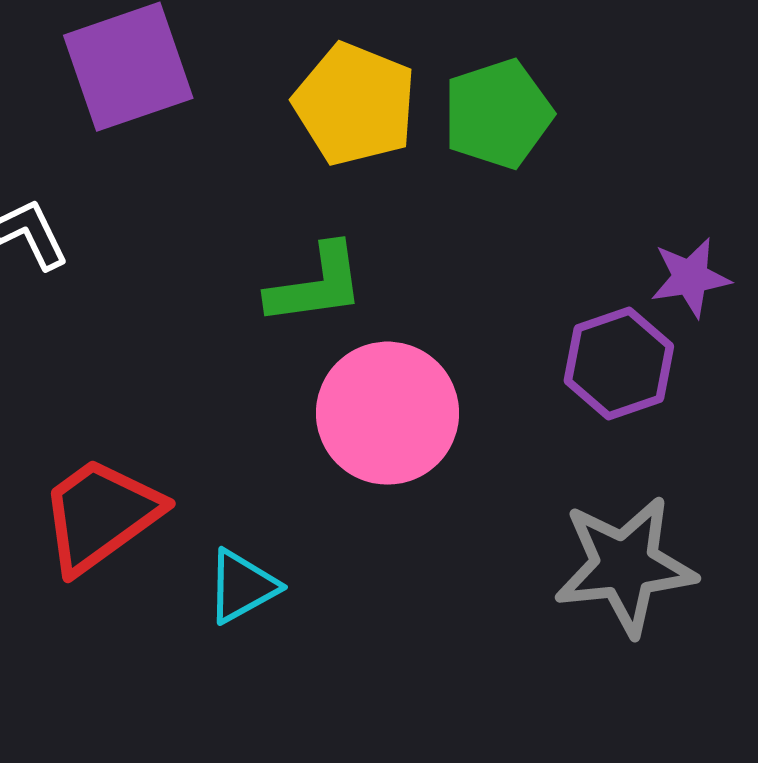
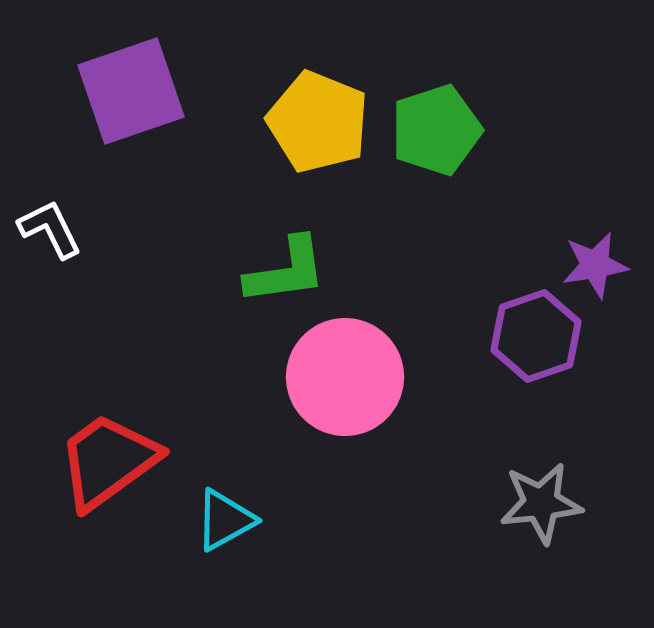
gray star: (625, 566) -> (541, 503), size x0.7

